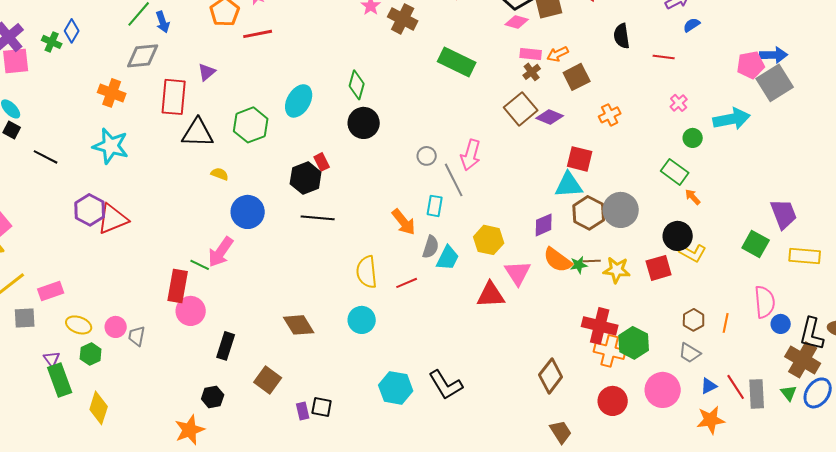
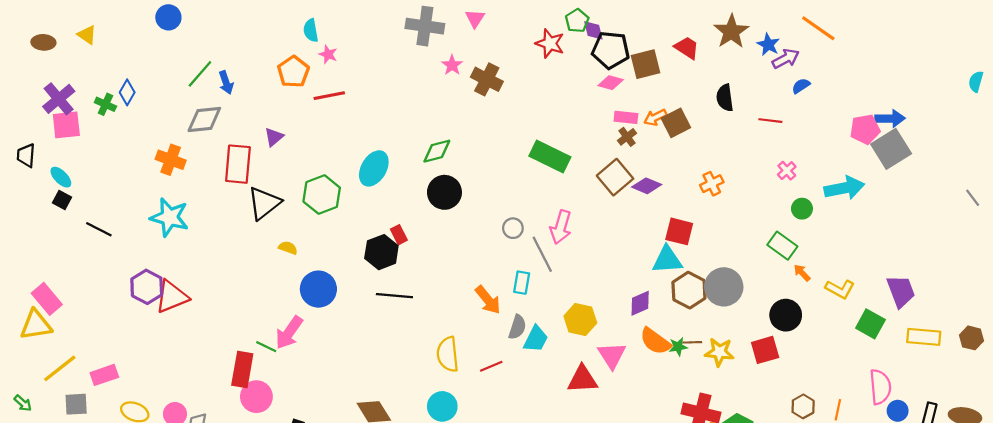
green rectangle: (457, 62) -> (550, 156), moved
brown square: (577, 77) -> (676, 123), moved
green diamond: (357, 85) -> (437, 151), turned 60
black triangle: (198, 133) -> (264, 203), turned -40
yellow L-shape: (693, 253) -> (840, 289), moved

